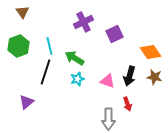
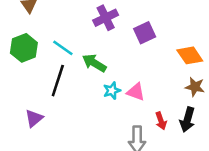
cyan line: (49, 46) -> (63, 48), turned -42
black arrow: (129, 76) -> (187, 120), moved
cyan star: (77, 79) -> (112, 91), moved

